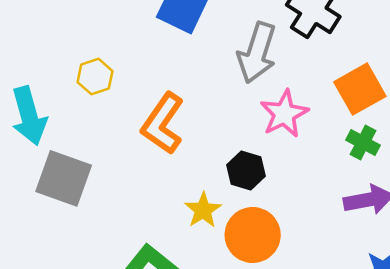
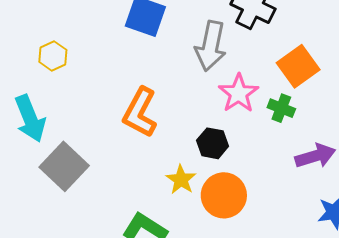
yellow hexagon: (95, 77) -> (53, 56), moved
green cross: (363, 143) -> (281, 108), moved
gray square: (64, 178) -> (64, 166), turned 30

